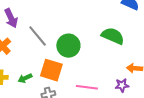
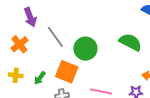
green arrow: (25, 78) -> (40, 78), turned -32

